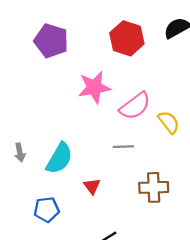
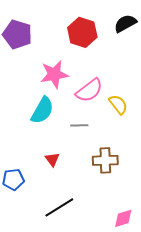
cyan semicircle: (59, 158) -> (42, 110), moved

